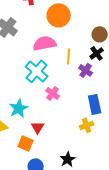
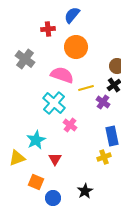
pink semicircle: (45, 43) -> (62, 75), turned 30
yellow line: (69, 56) -> (86, 88), turned 70
orange square: (26, 143) -> (36, 182), moved

